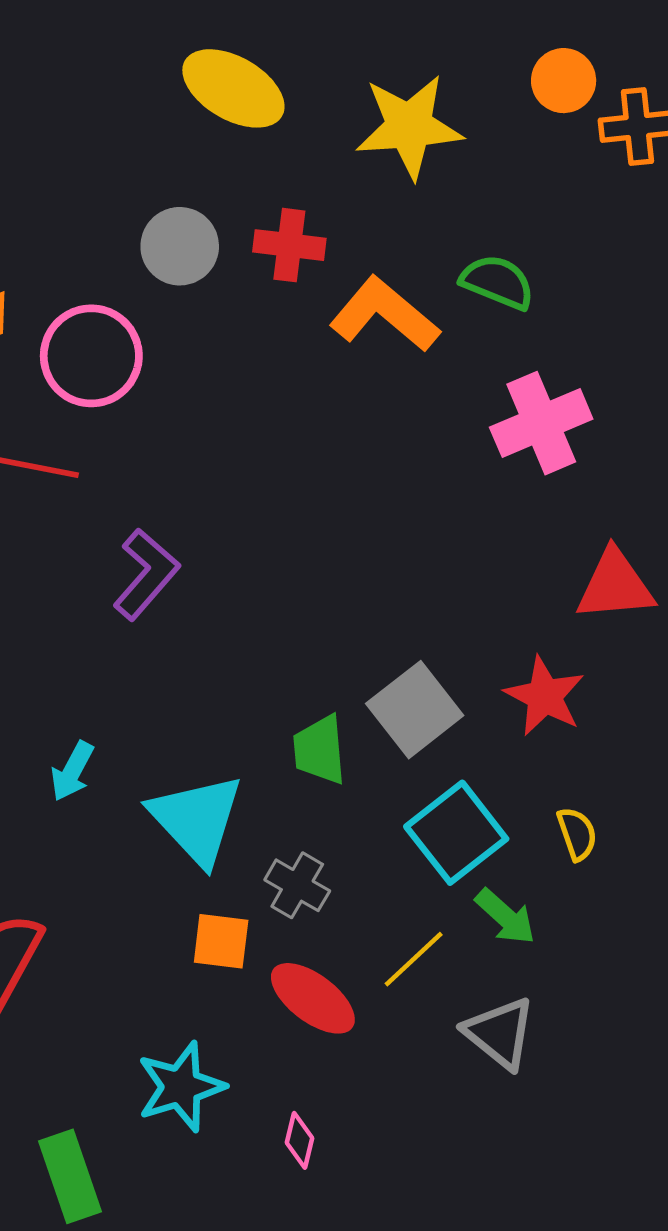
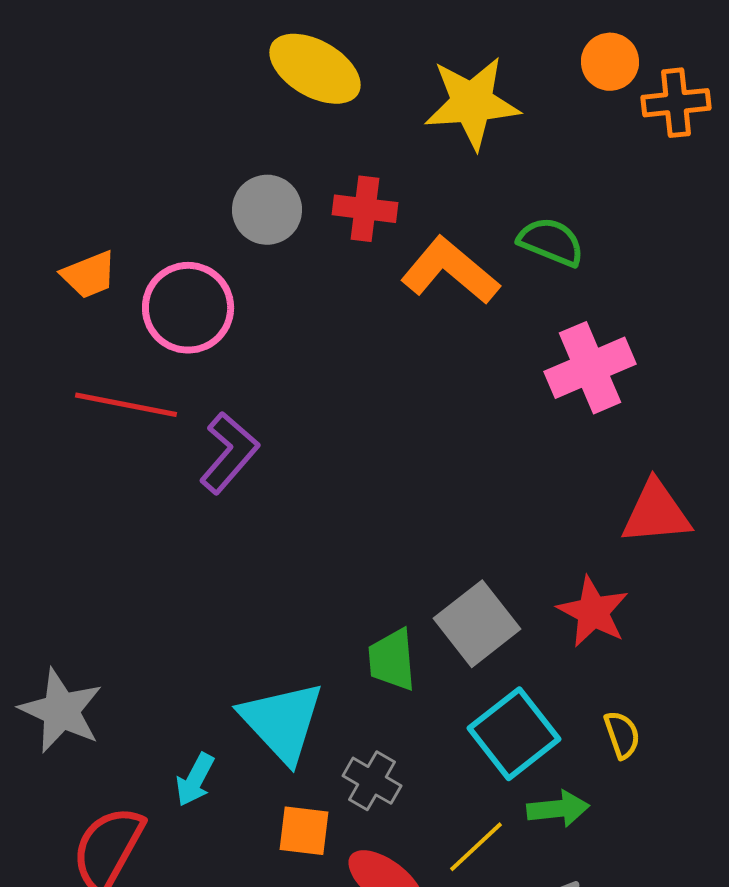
purple L-shape: (146, 574) -> (229, 453), moved
cyan arrow: (72, 771) -> (195, 780), moved
green arrow: (505, 917) -> (558, 809), turned -48

